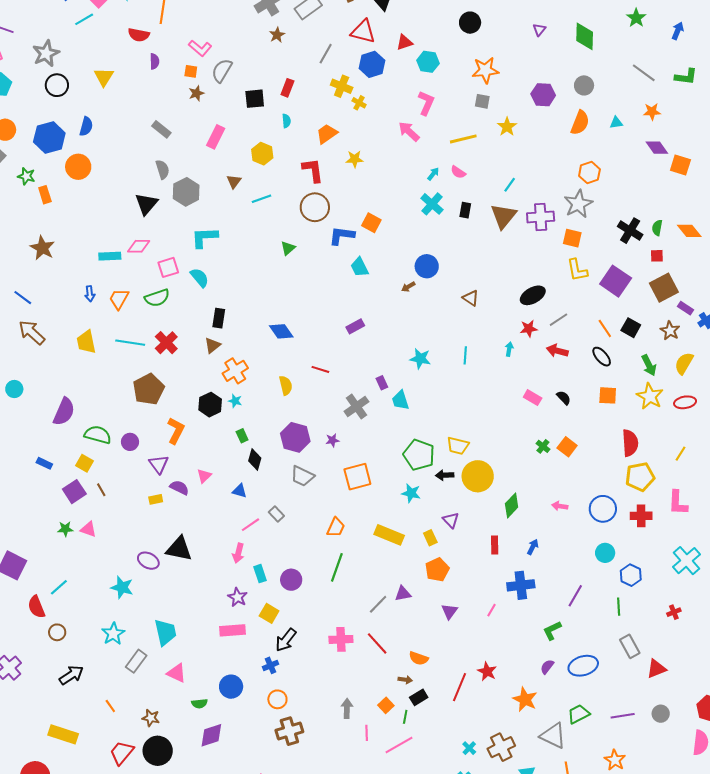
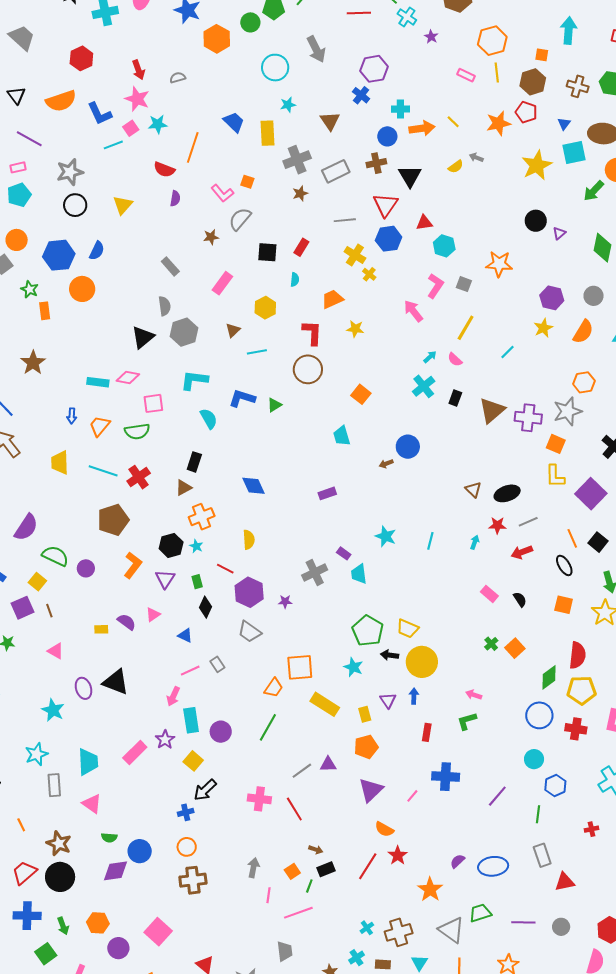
black circle: (470, 23) -> (536, 221), moved
red triangle: (363, 32) -> (385, 205), turned 40
gray line: (326, 54) -> (345, 220), turned 45
orange square: (191, 71) -> (247, 182), moved
gray square: (482, 101) -> (464, 284), moved
yellow star: (507, 127) -> (543, 328), moved
yellow line: (463, 139) -> (466, 328), turned -56
cyan line: (510, 185) -> (507, 352), moved
blue L-shape: (342, 236) -> (242, 398), moved
cyan semicircle: (200, 278) -> (209, 419), moved
brown triangle: (471, 298) -> (473, 490), moved
red arrow: (557, 351) -> (522, 552), turned -45
red line: (320, 369) -> (225, 569), moved
purple rectangle: (382, 383) -> (344, 553), turned -40
purple triangle: (159, 464) -> (165, 579), moved
orange square: (357, 477) -> (300, 667), moved
green diamond: (512, 505) -> (549, 677), moved
pink arrow: (560, 506) -> (474, 695), moved
pink triangle: (88, 529) -> (56, 651), moved
blue arrow: (533, 547) -> (414, 696), moved, turned -35
purple ellipse: (148, 561) -> (84, 688), turned 35
cyan rectangle: (260, 574) -> (191, 720), size x1.4
purple triangle: (449, 611) -> (371, 790), size x1.5
pink rectangle: (232, 630) -> (135, 752), moved, turned -50
green L-shape: (552, 631) -> (467, 721), moved
orange semicircle: (419, 658) -> (384, 829), moved
gray rectangle: (136, 661) -> (54, 785), turned -50
blue circle: (231, 687) -> (140, 851), moved
brown star: (151, 718) -> (59, 843), size x1.4

